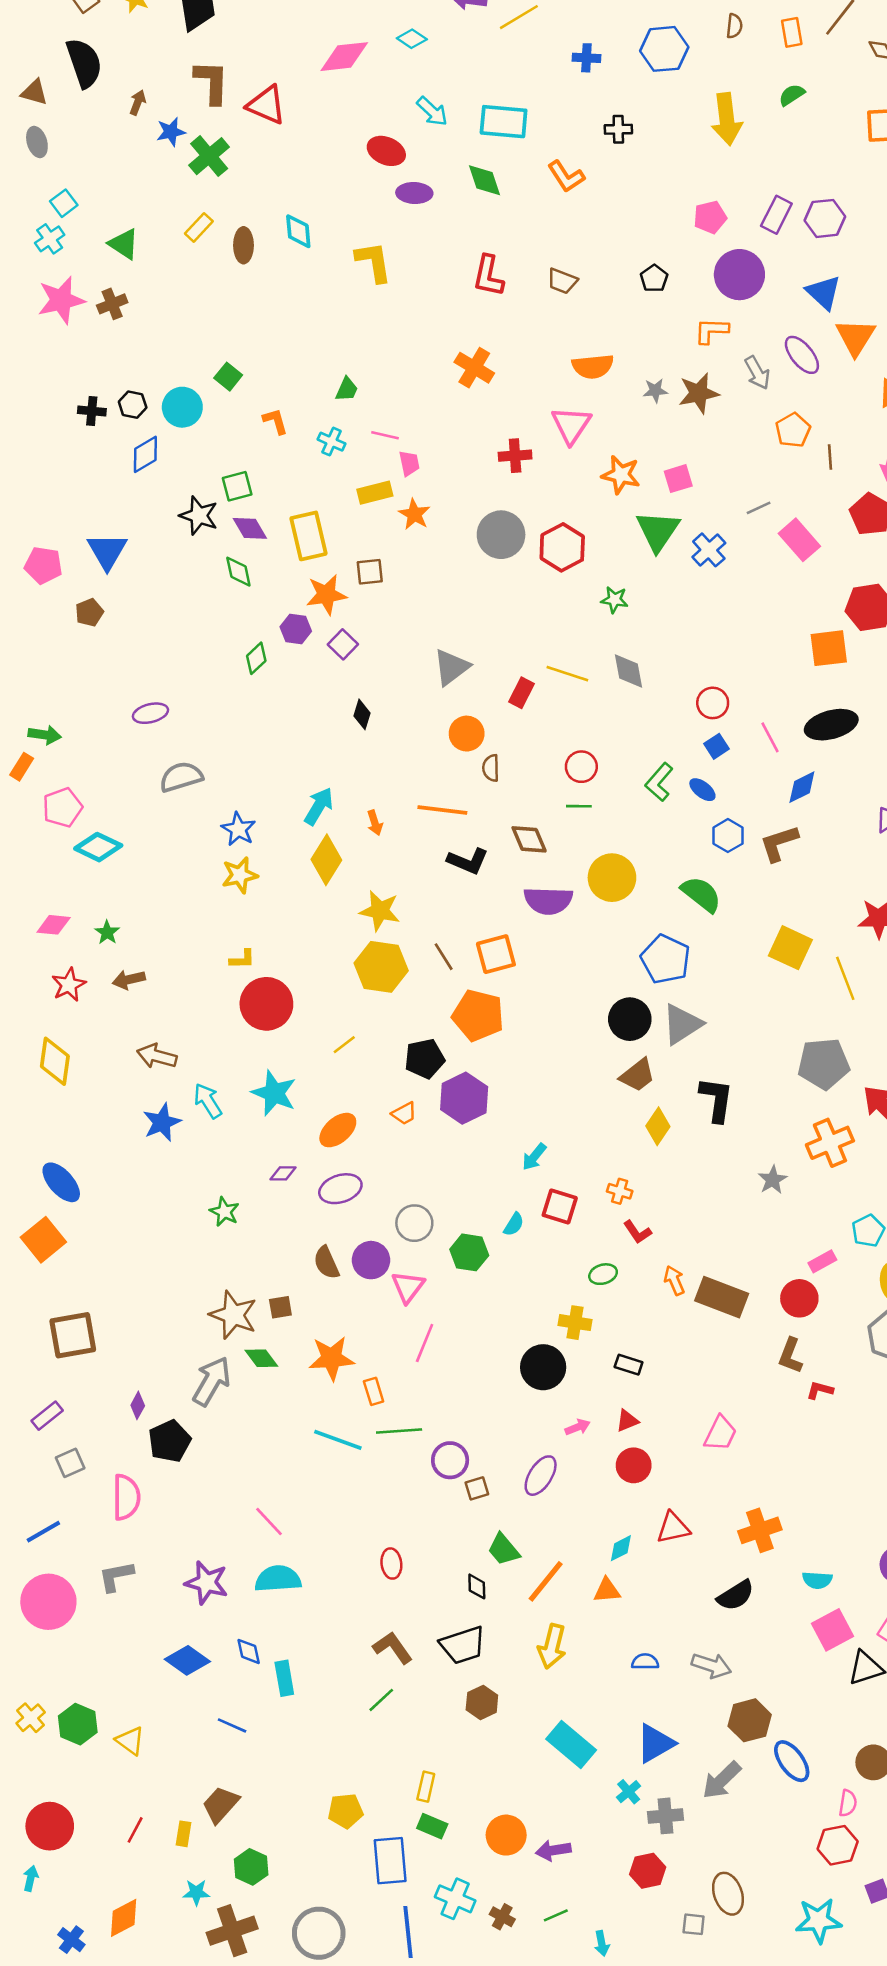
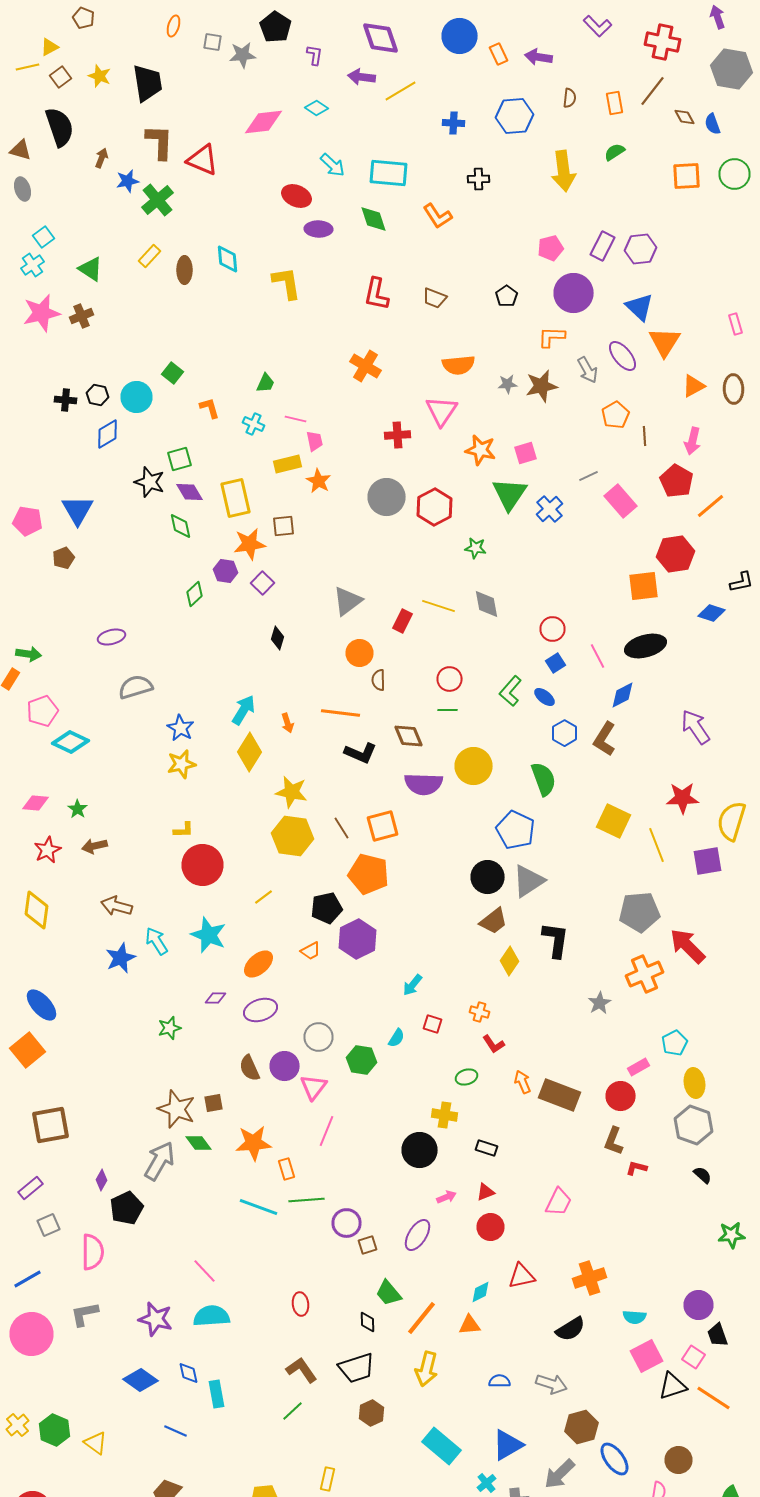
brown L-shape: (779, 843) -> (604, 739), turned -40
green semicircle: (701, 894) -> (544, 779), turned 32
red square: (560, 1207) -> (432, 1024), size x0.7
green star: (224, 1212) -> (170, 1028), turned 30

